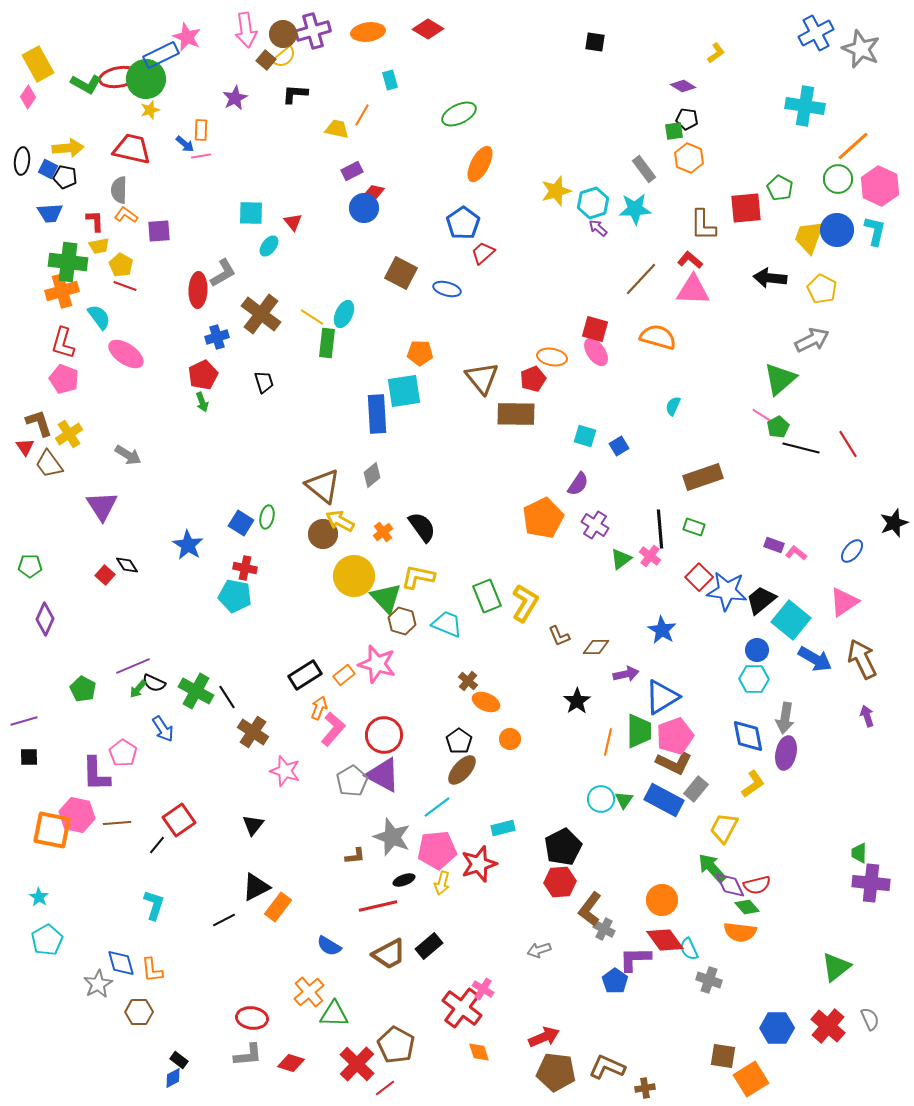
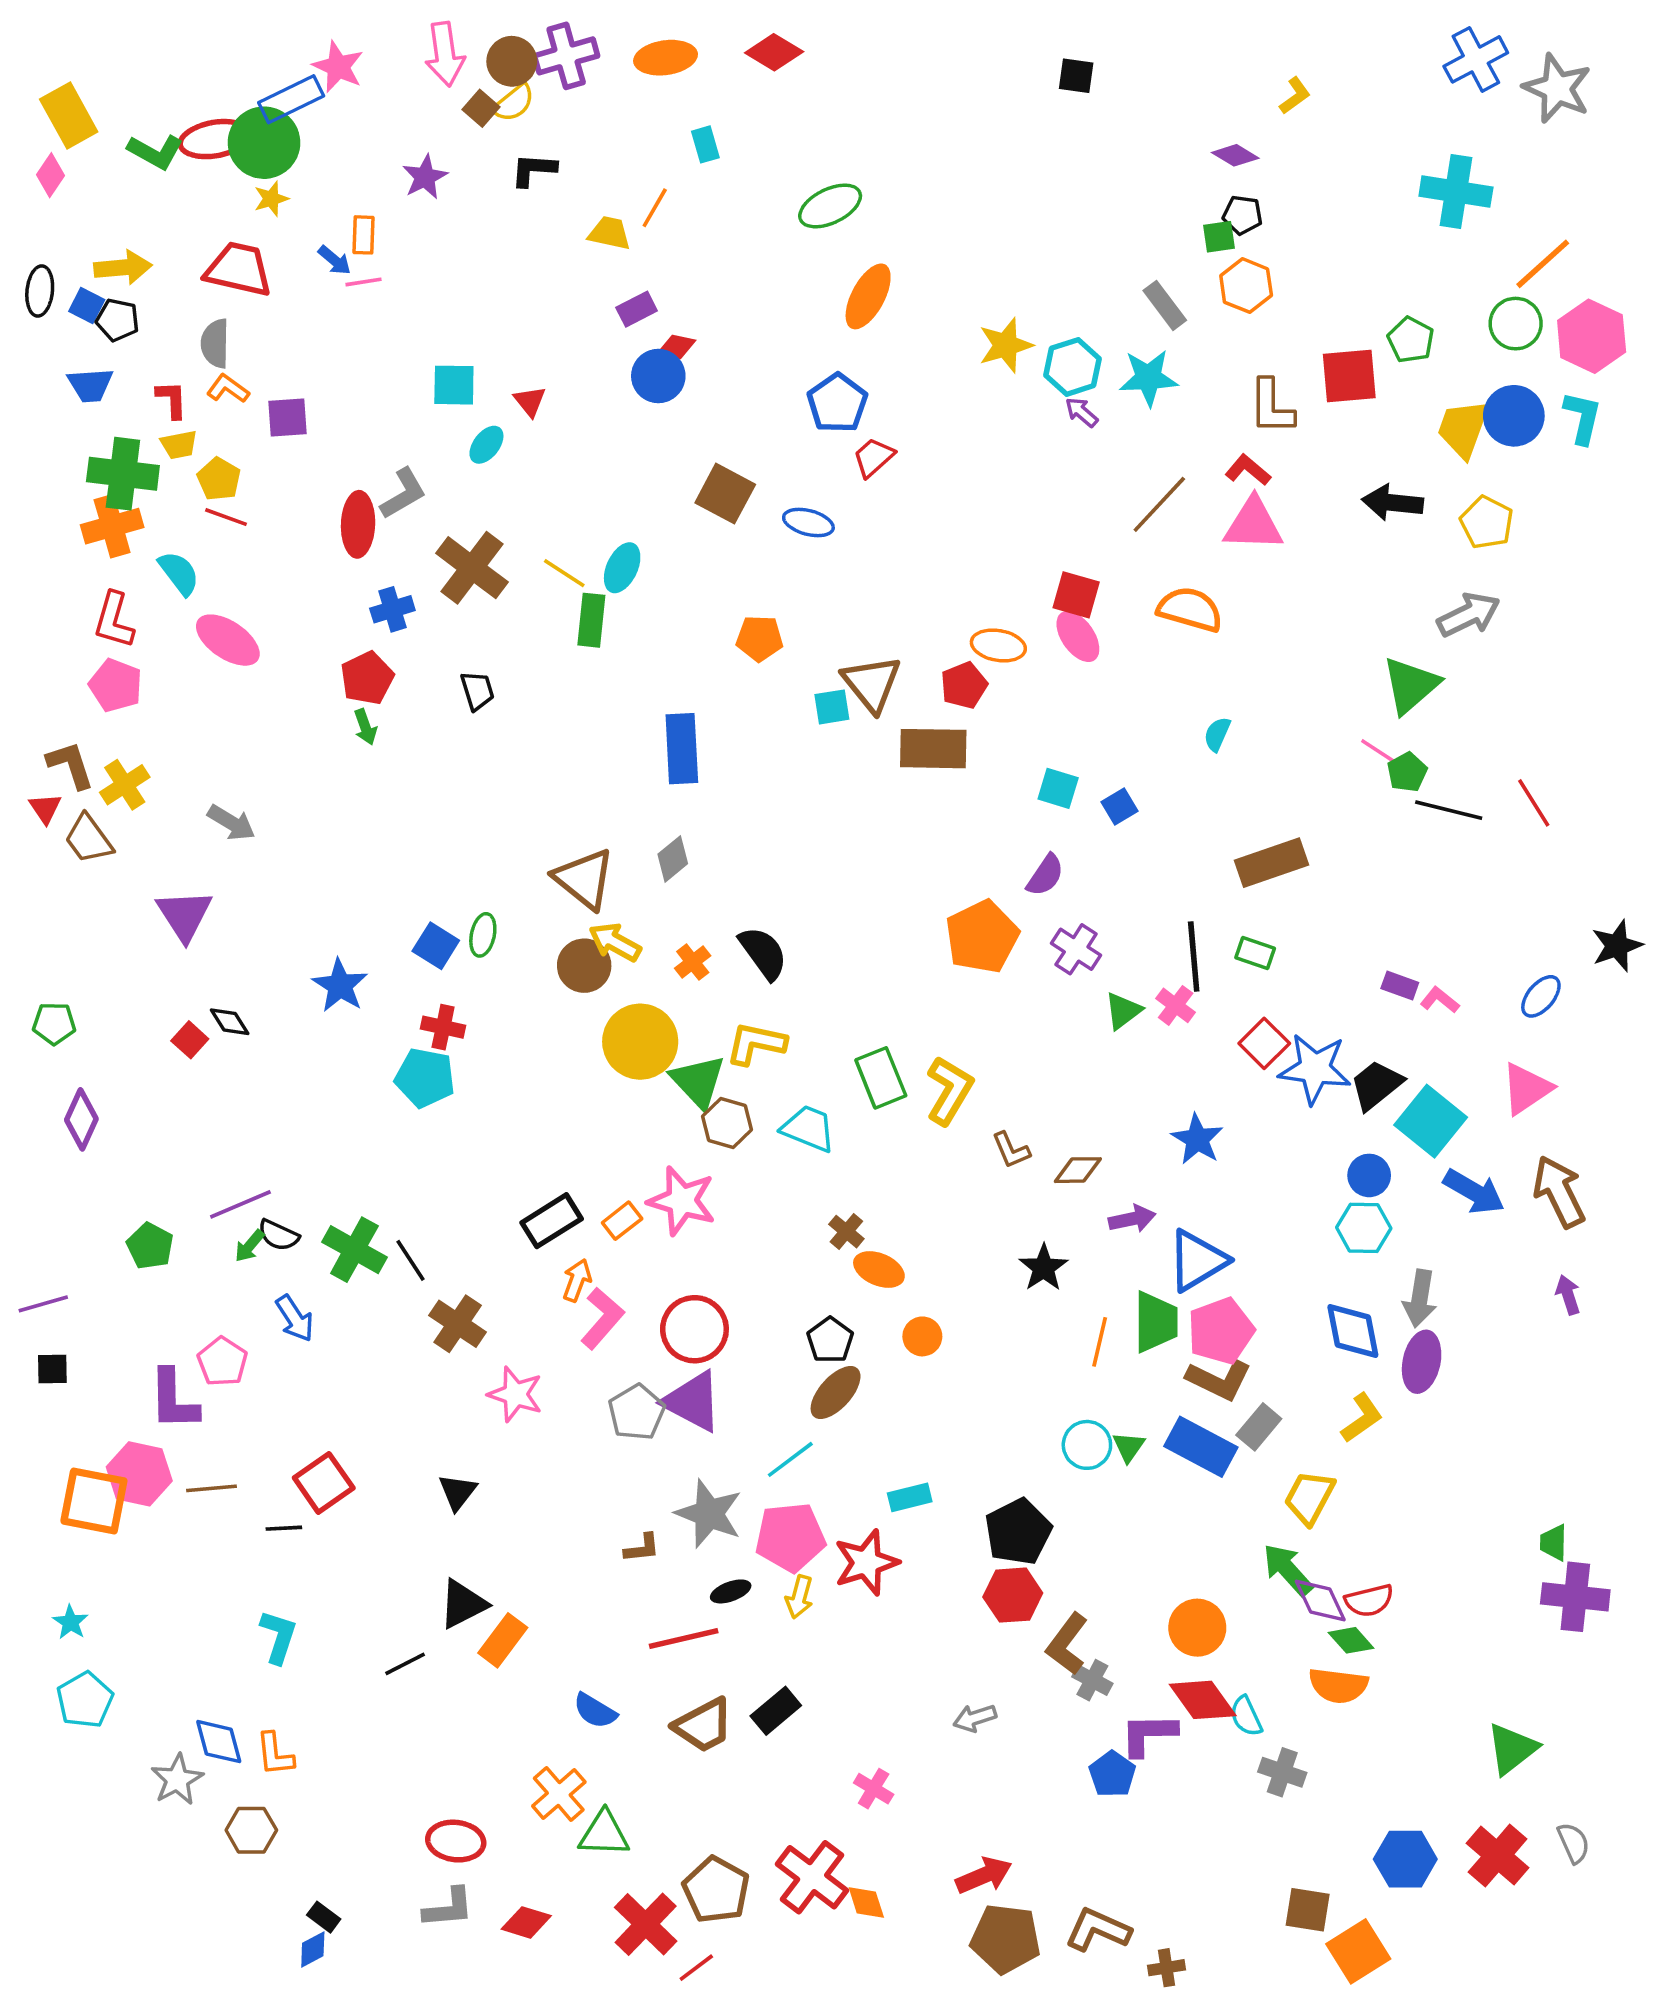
cyan square: (404, 391) -> (832, 707), moved, size x0.6
black line: (157, 845) -> (284, 1528), turned 48
red cross: (462, 1008) -> (812, 1877), moved

